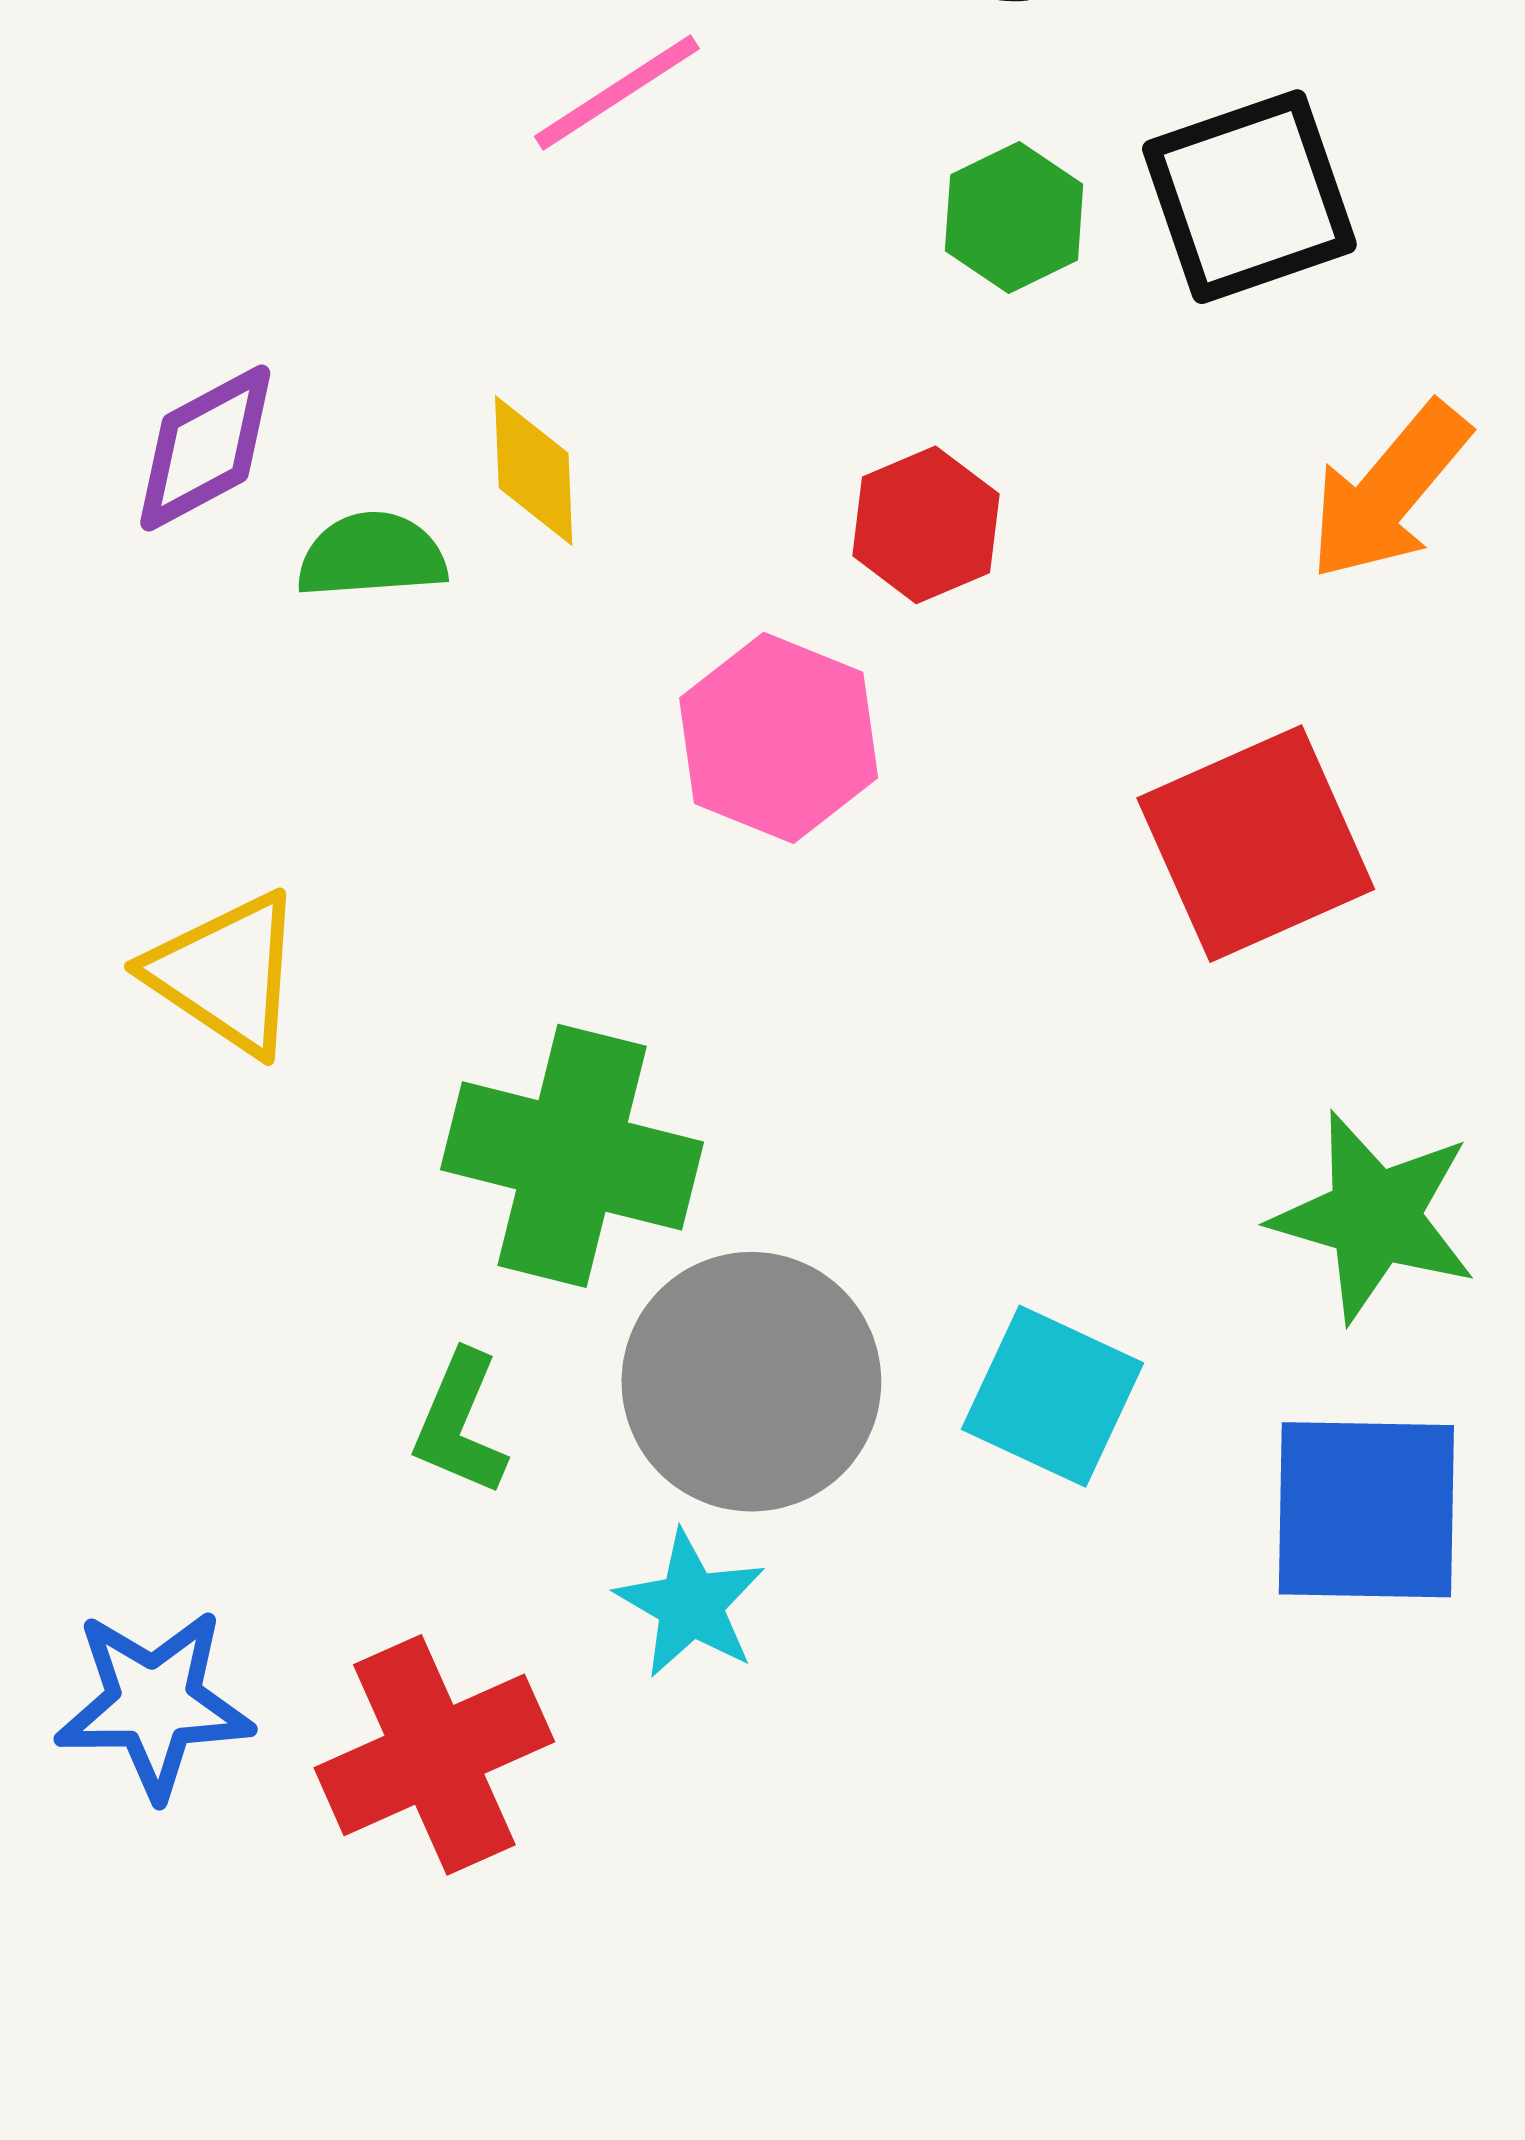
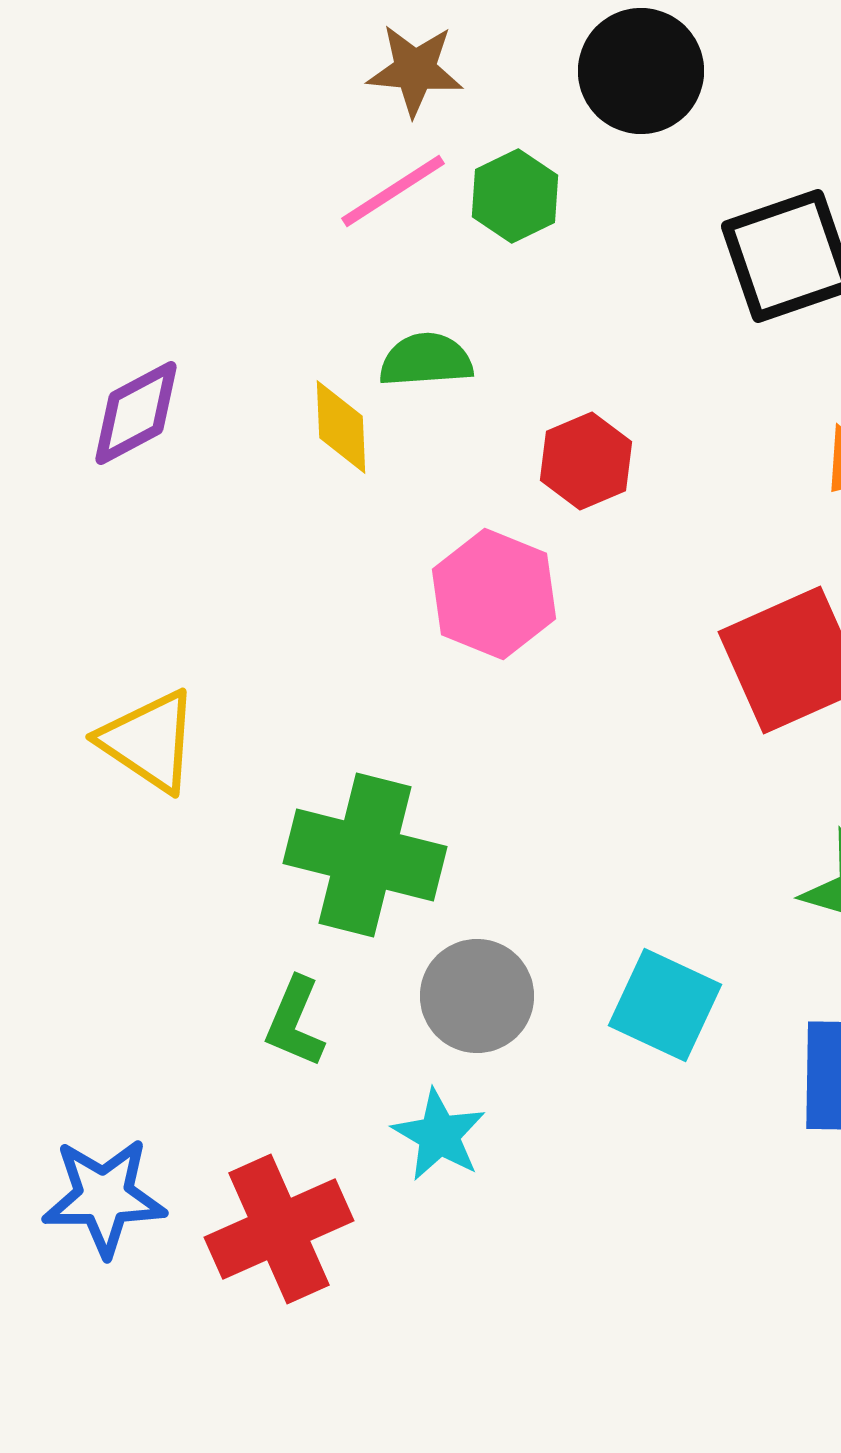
green hexagon: (1014, 217) -> (515, 196), moved
green semicircle: (372, 555) -> (426, 360), moved
gray circle: (751, 1382) -> (477, 996), size x0.7

